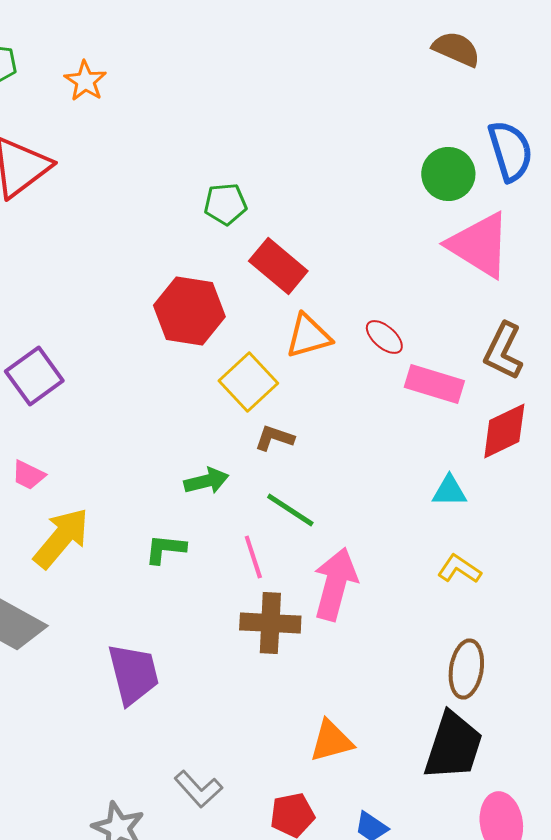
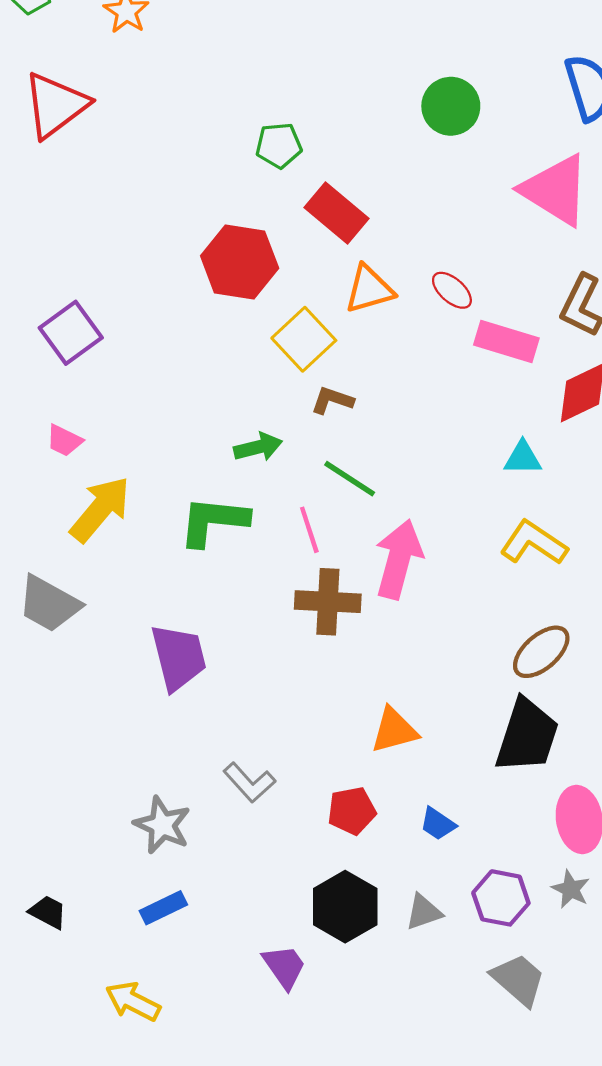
green circle: (448, 174) -> (451, 106), moved
green L-shape: (165, 549) -> (213, 521), size x1.6
yellow L-shape: (459, 569) -> (534, 543), size x1.4
brown ellipse: (466, 669) -> (541, 652), turned 40

